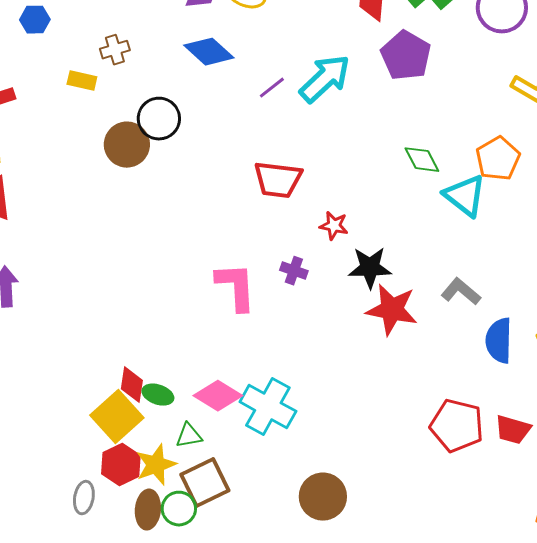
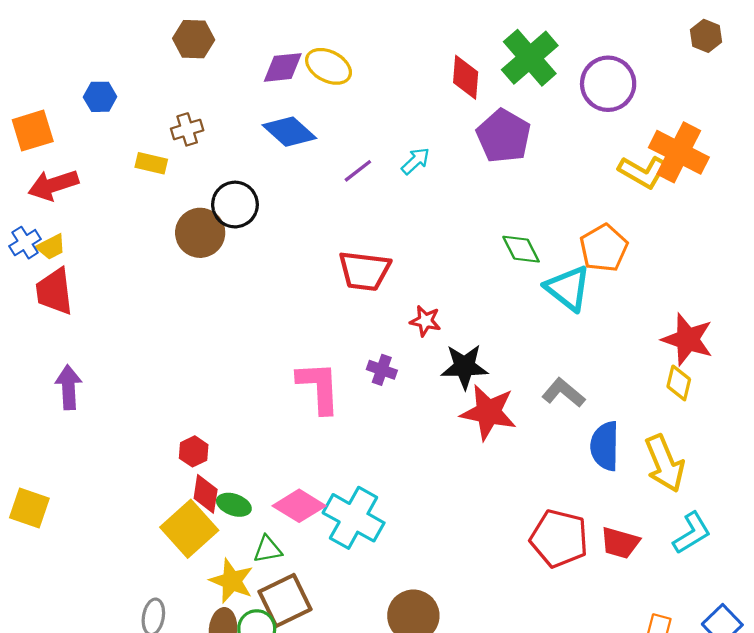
cyan arrow: (325, 79) -> (416, 161), size x0.5
red hexagon: (121, 465) -> (194, 451), moved, size x0.7
yellow star: (156, 465) -> (232, 581), turned -30

